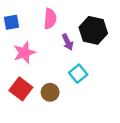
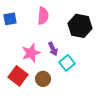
purple arrow: (68, 42) -> (53, 49), moved
pink star: (24, 53) -> (31, 53), moved

